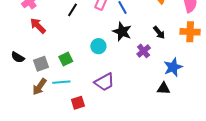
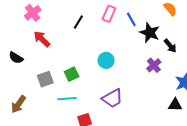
black star: (122, 32) -> (150, 33), moved
black semicircle: (18, 57) -> (16, 58), moved
brown arrow: (39, 87) -> (18, 104), moved

